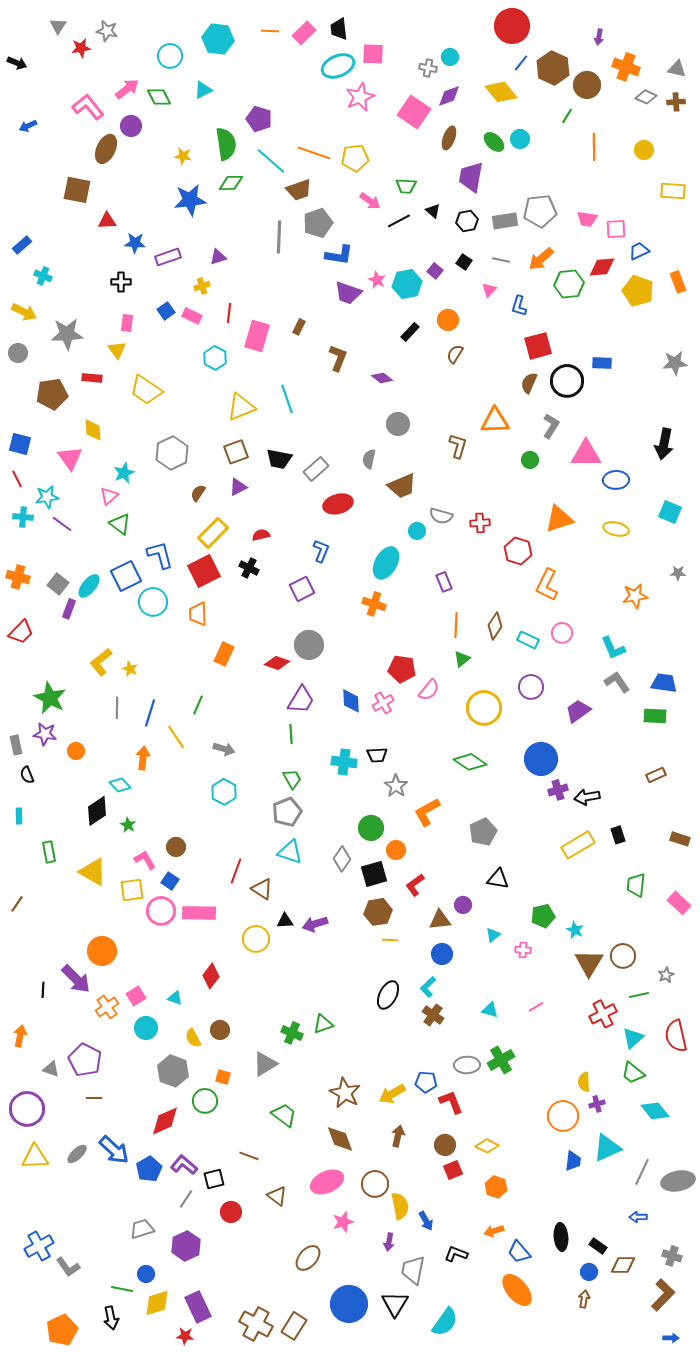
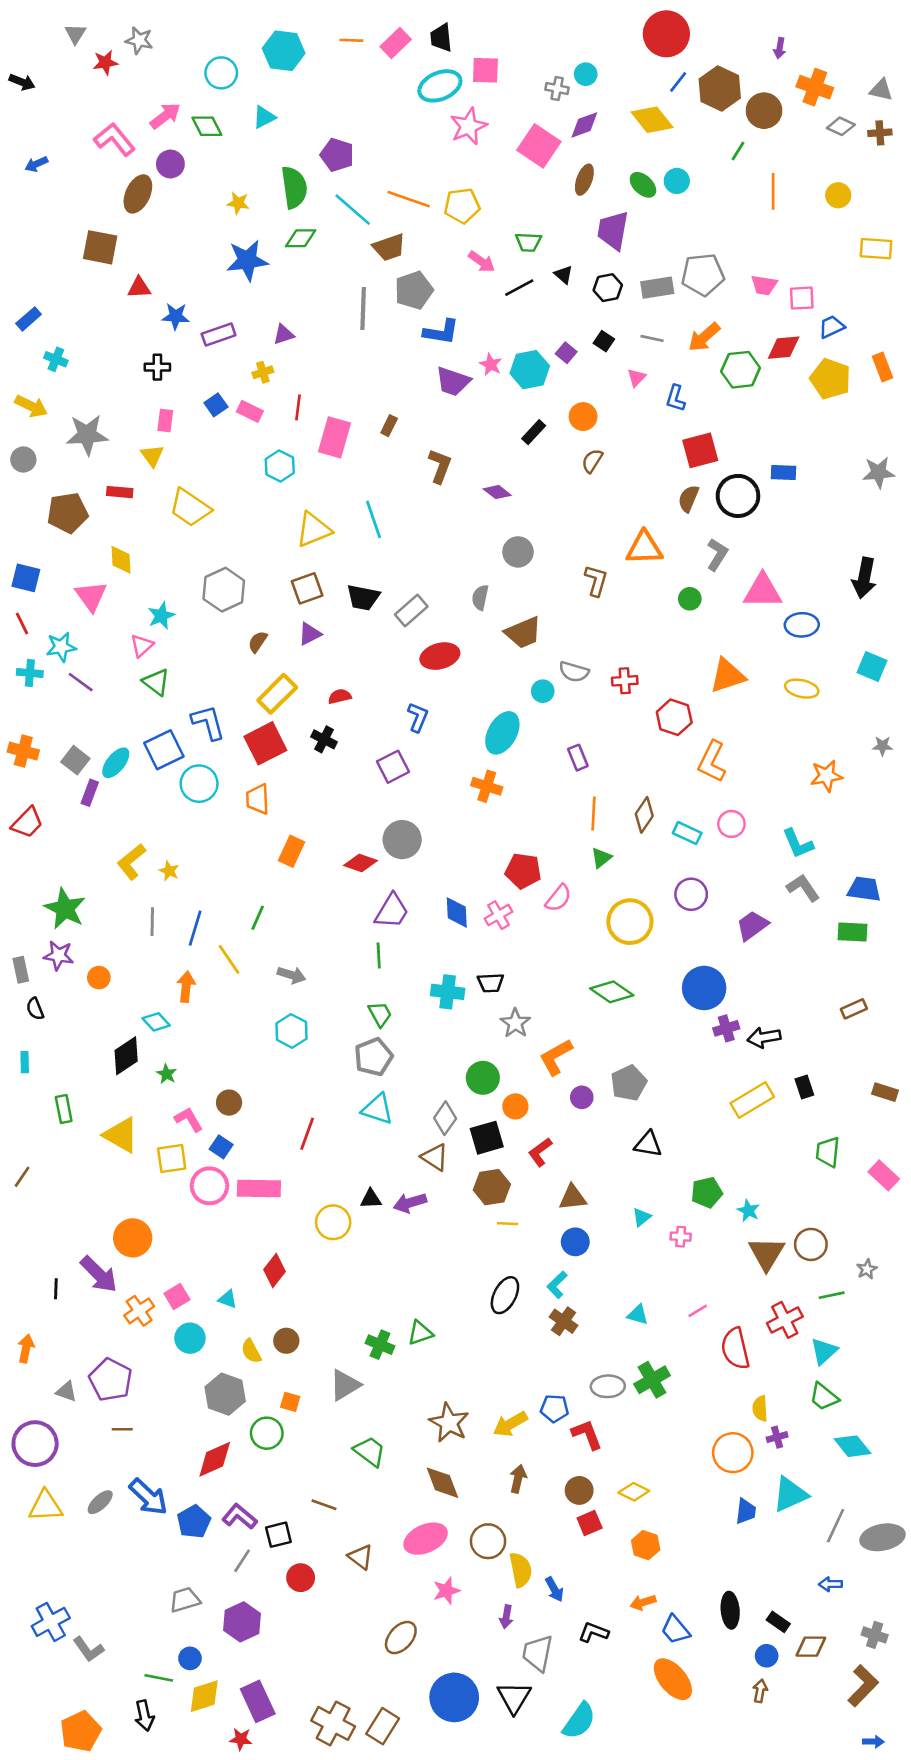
brown triangle: (262, 889) -> (435, 1157), moved
purple circle: (463, 905) -> (582, 1097), moved
red semicircle: (676, 1036) -> (735, 1349), moved

